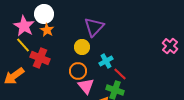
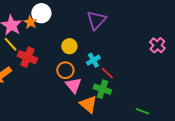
white circle: (44, 14) -> (41, 13), moved
purple triangle: (94, 27) -> (96, 20), moved
orange star: (47, 30) -> (30, 22), moved

